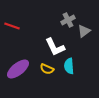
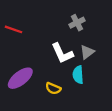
gray triangle: (84, 31) -> (87, 52), moved
yellow semicircle: (47, 69) -> (53, 88), moved

